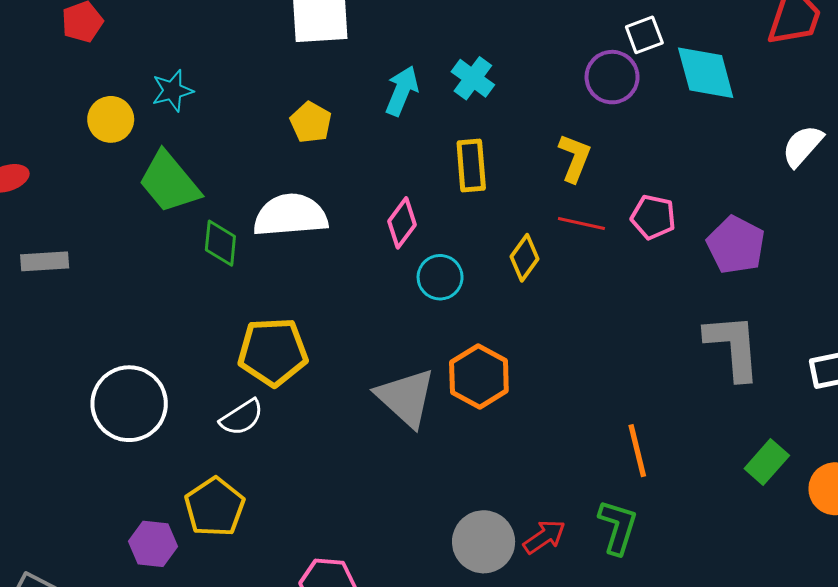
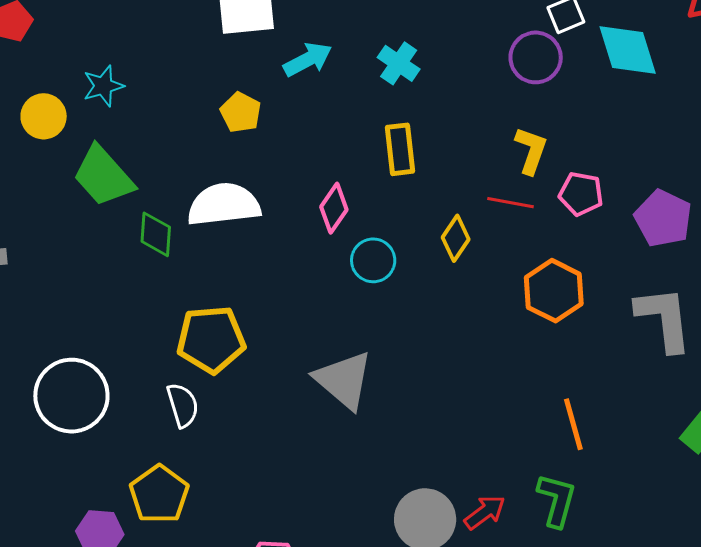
cyan arrow: (402, 91) -> (308, 59), moved, turned 42
yellow L-shape: (575, 158) -> (531, 151), moved
orange hexagon: (479, 377) -> (554, 291), moved
white semicircle: (242, 417) -> (183, 405), turned -72

